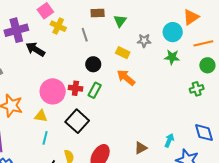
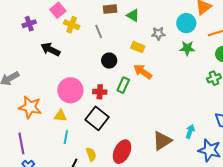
green triangle: (120, 21) -> (133, 15), turned -32
purple cross: (16, 30) -> (29, 24), moved, size x0.6
red cross: (75, 88) -> (100, 92), moved
green rectangle: (95, 90) -> (123, 85), moved
brown triangle: (141, 148) -> (162, 141), size x1.5

